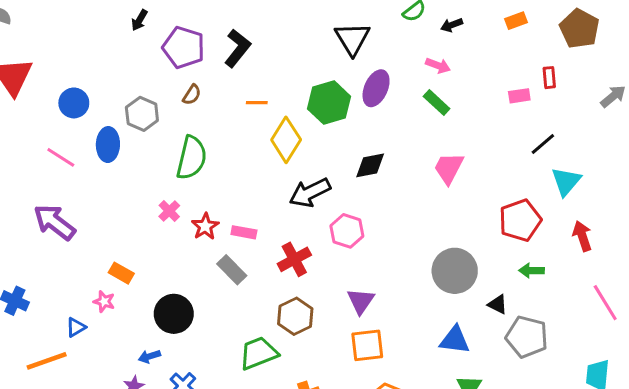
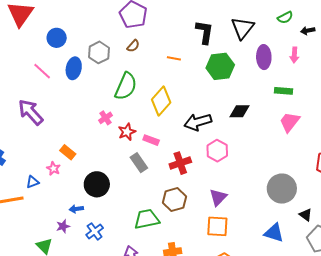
black L-shape: (237, 48) -> (205, 32), moved, turned -40
pink arrow: (438, 66) -> (294, 55), turned 63
purple ellipse: (376, 88) -> (264, 57), moved, turned -35
green rectangle: (437, 103) -> (284, 91), moved, turned -48
yellow diamond: (286, 140) -> (161, 101), moved

